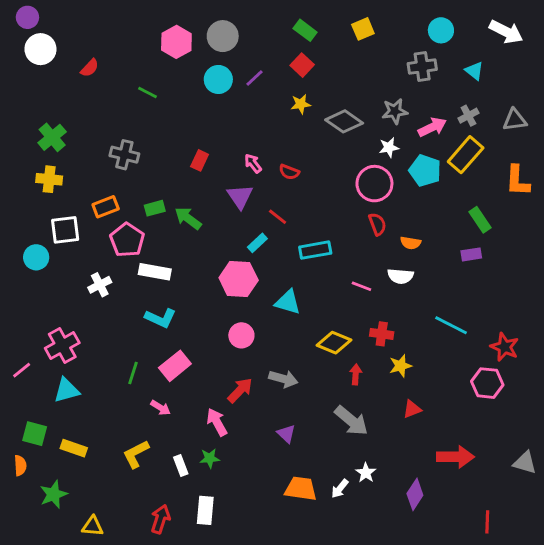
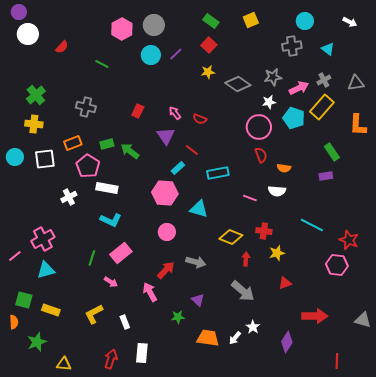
white arrow: (506, 32) -> (350, 22), size x0.6
cyan circle: (36, 257) -> (15, 157), moved
green star: (210, 458) -> (178, 317), moved

